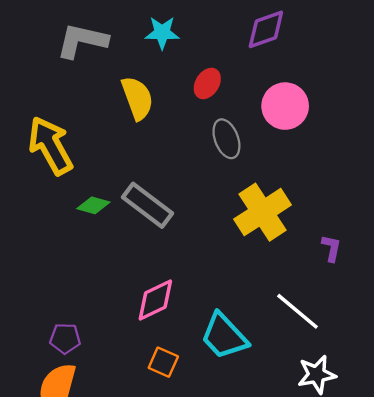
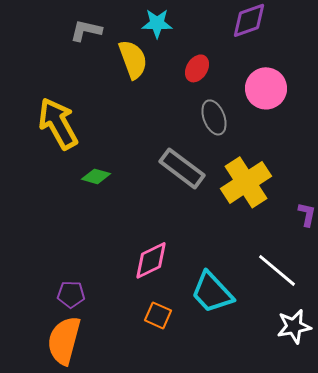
gray L-shape: (82, 41) -> (86, 30), size x0.7
yellow semicircle: (137, 98) -> (133, 59), moved
gray rectangle: (147, 205) -> (182, 168), moved

